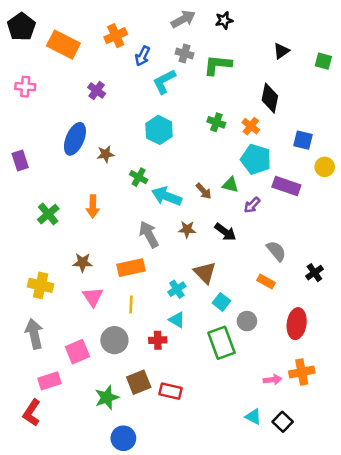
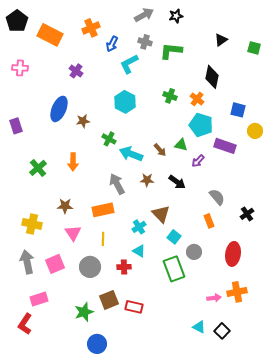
orange rectangle: (266, 282) -> (209, 221), turned 40
pink square: (77, 352) -> (55, 264), moved

